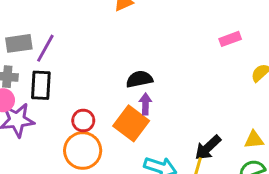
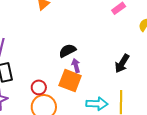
black arrow: (208, 148) -> (122, 63), moved

